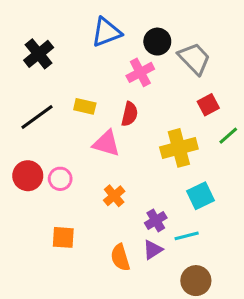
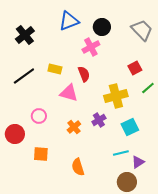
gray trapezoid: (194, 59) -> (142, 30), moved
red semicircle: (130, 114) -> (84, 74), turned -35
red circle: (28, 176) -> (15, 134), moved
purple cross: (156, 220) -> (99, 120), moved
purple triangle: (153, 250) -> (138, 162), moved

